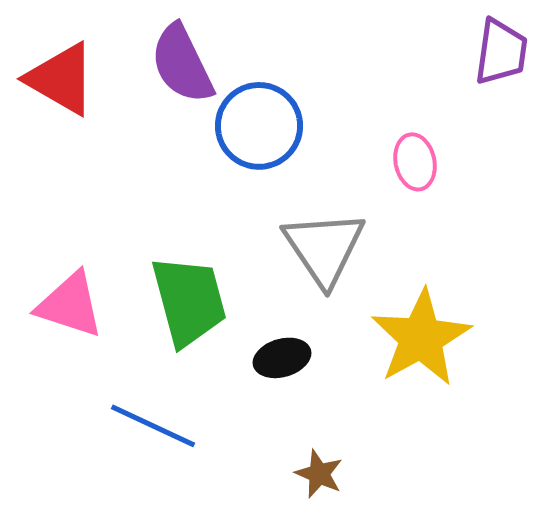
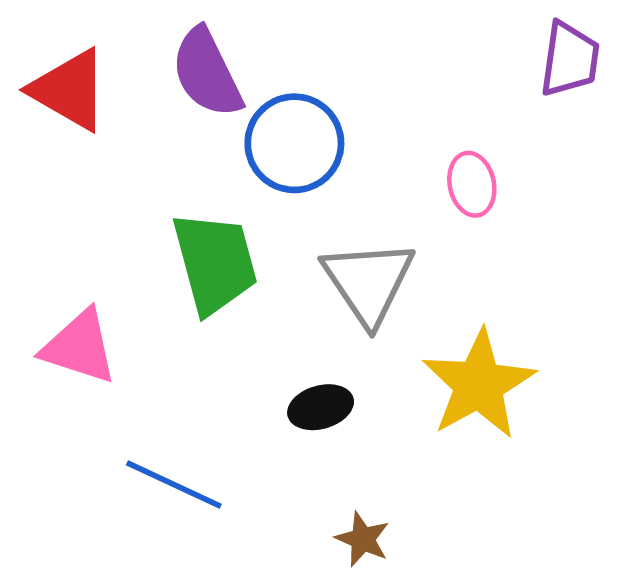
green trapezoid: (189, 301) -> (215, 263), moved

